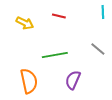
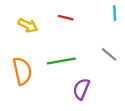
orange semicircle: (29, 81) -> (22, 71), moved

